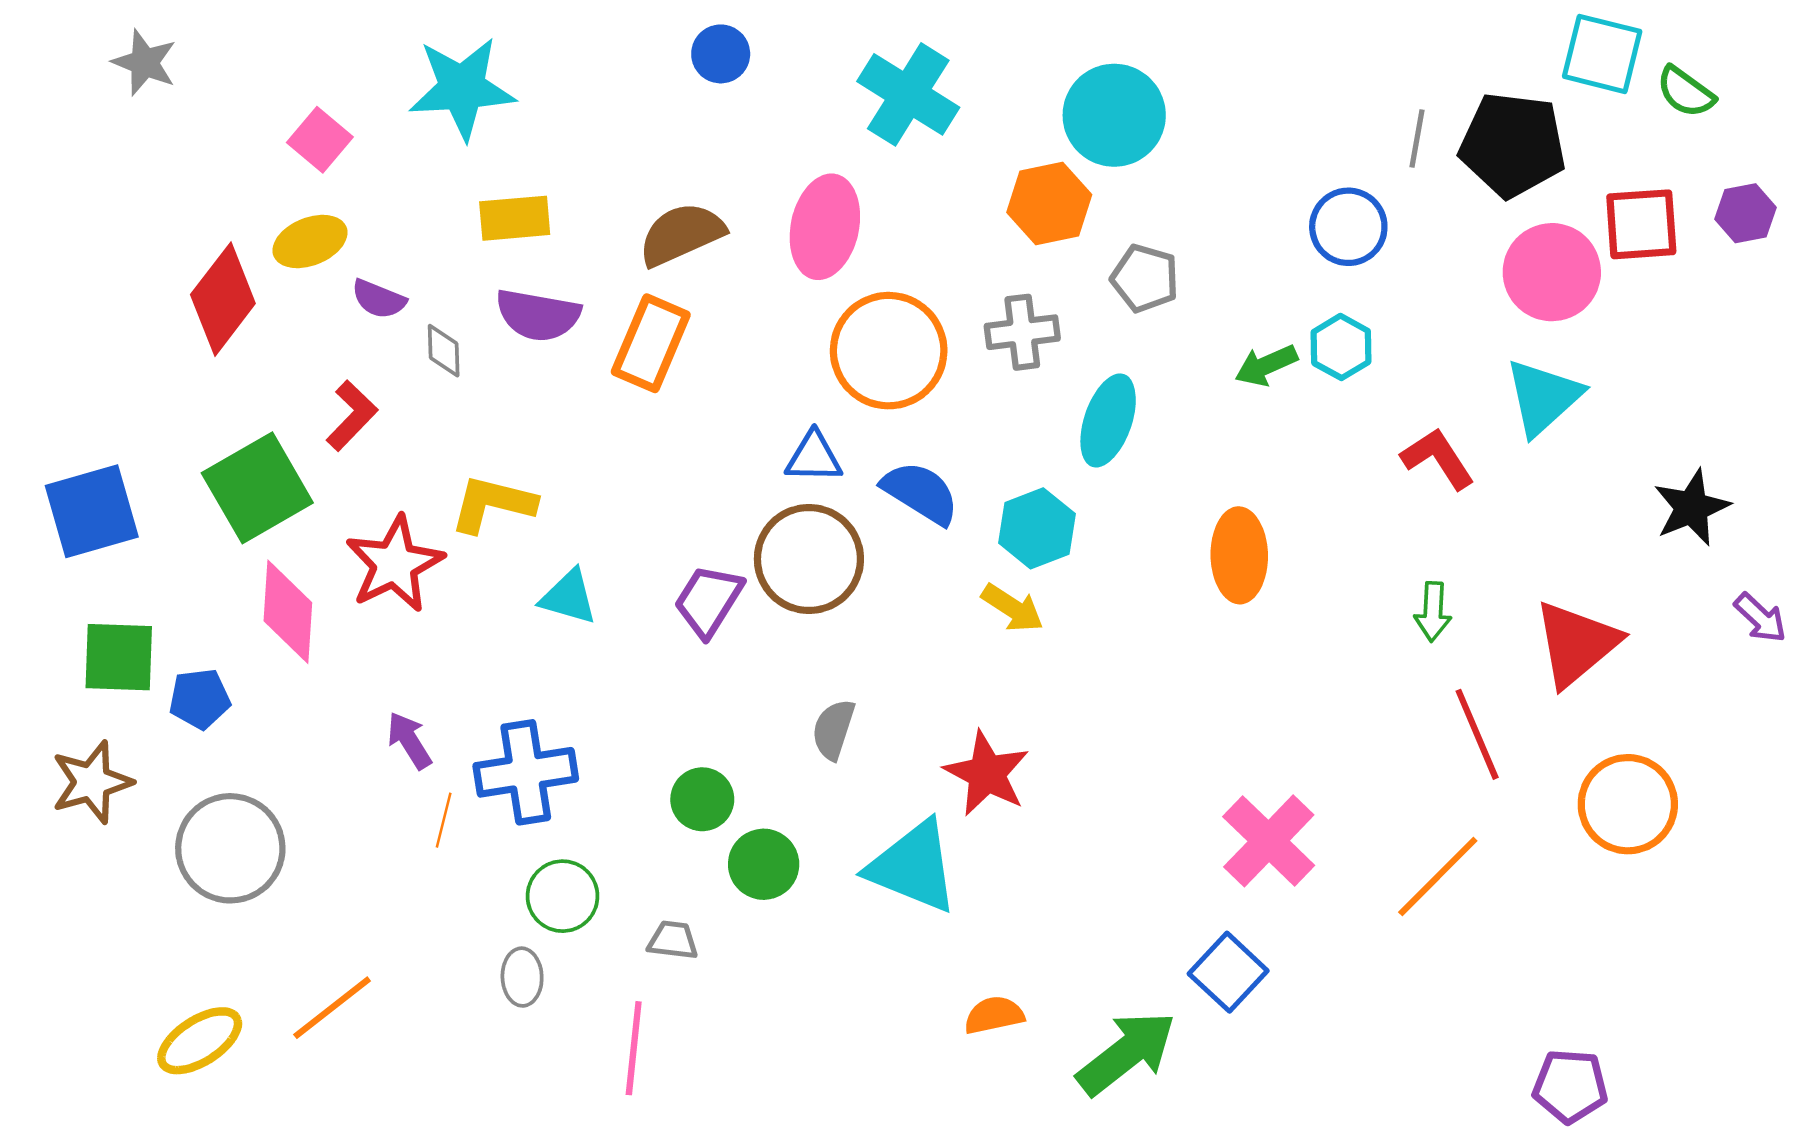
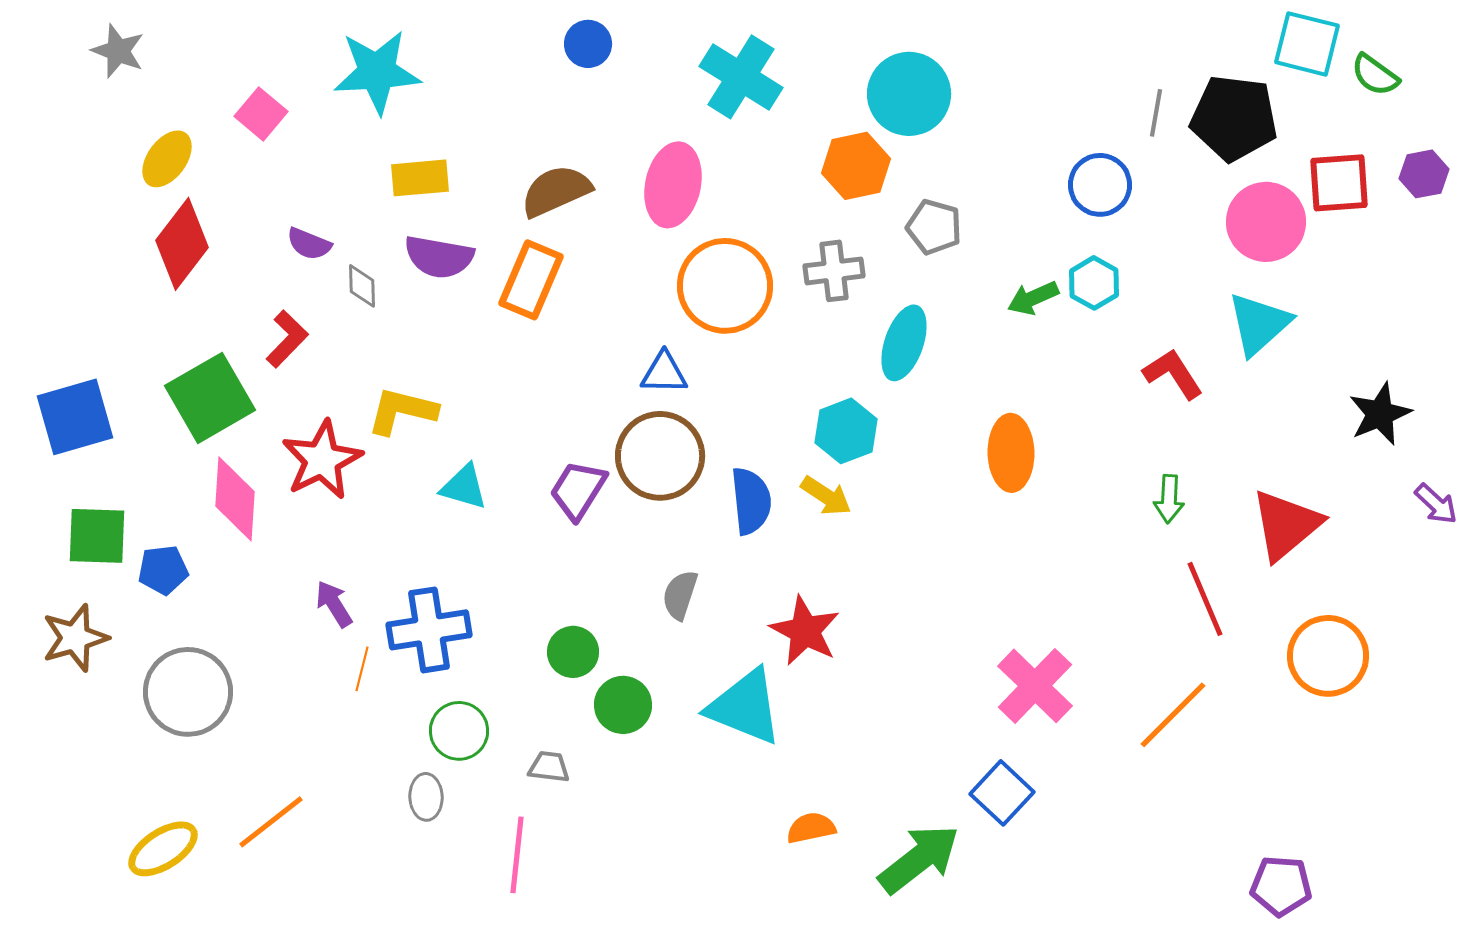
yellow ellipse: (310, 241) -> (167, 159), moved, turned -32
blue semicircle: (921, 493) -> (751, 501), moved, turned 52

